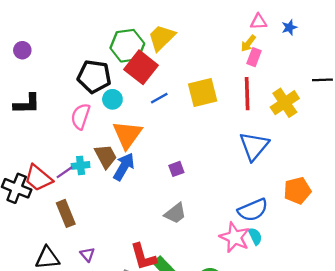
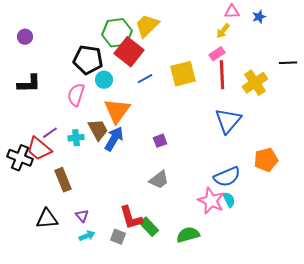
pink rectangle: (254, 57) -> (217, 54), moved, turned 35
purple line: (65, 172) -> (50, 133), moved

